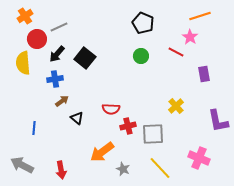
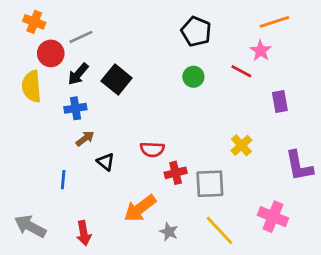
orange cross: (25, 16) -> (34, 22), turned -35
blue line: (34, 128) -> (63, 180), moved

